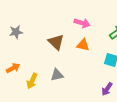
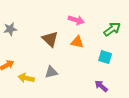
yellow arrow: (32, 81) -> (26, 78), turned 77
purple arrow: (107, 89) -> (101, 86), turned 96

